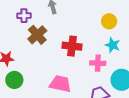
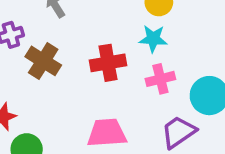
cyan star: (113, 45) -> (153, 39), moved

